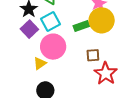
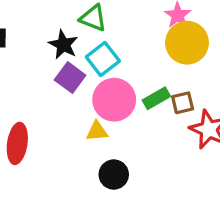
green rectangle: (81, 26) -> (156, 98), moved
yellow triangle: (40, 63) -> (97, 131), turned 40

